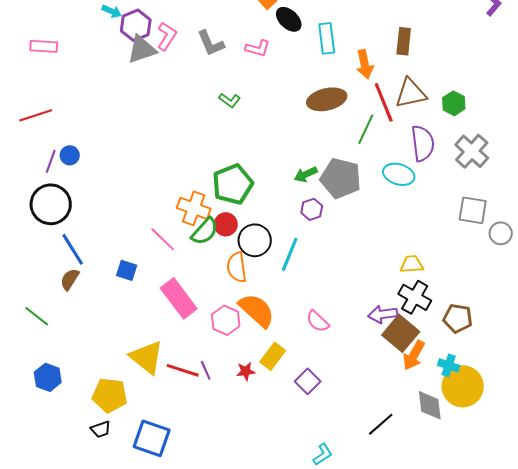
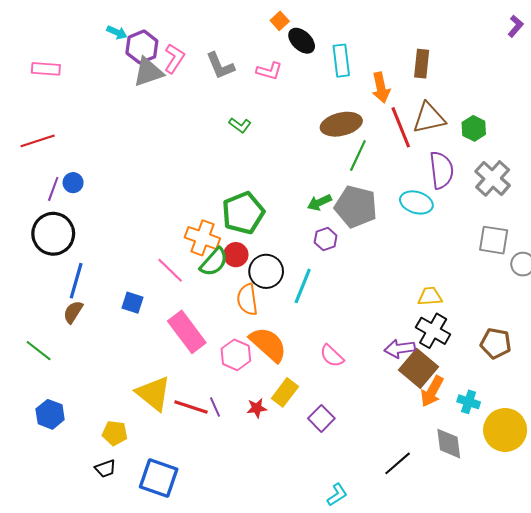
green line: (366, 129) -> (358, 156), moved
blue line: (73, 249) -> (76, 281), turned 48
brown pentagon: (458, 318) -> (496, 343), moved
yellow circle: (463, 386) -> (505, 430), moved
yellow pentagon: (110, 395) -> (115, 433), size x0.7

